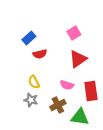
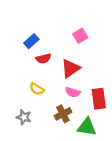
red triangle: (78, 59) -> (71, 68), moved
yellow semicircle: (34, 82) -> (37, 89), turned -32
gray star: (31, 100) -> (24, 117), moved

